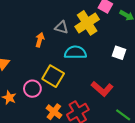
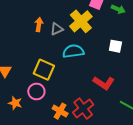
gray triangle: (61, 27) -> (57, 29), turned -32
orange arrow: (40, 40) -> (39, 25), moved
yellow square: (53, 76) -> (44, 70), moved

